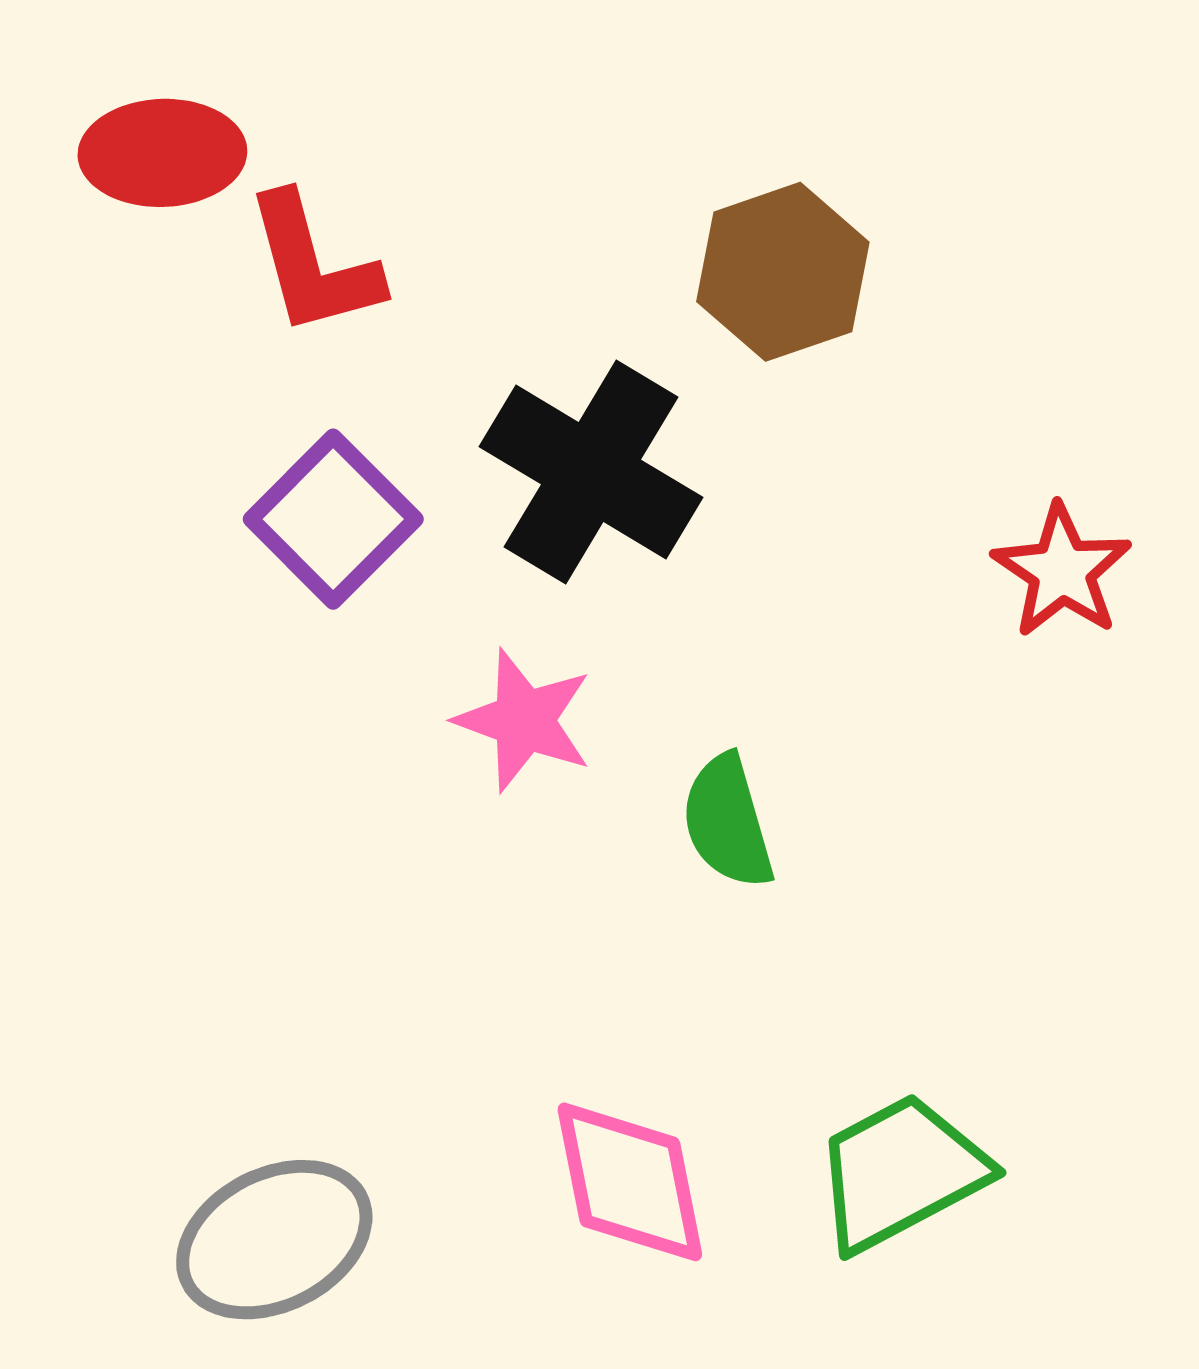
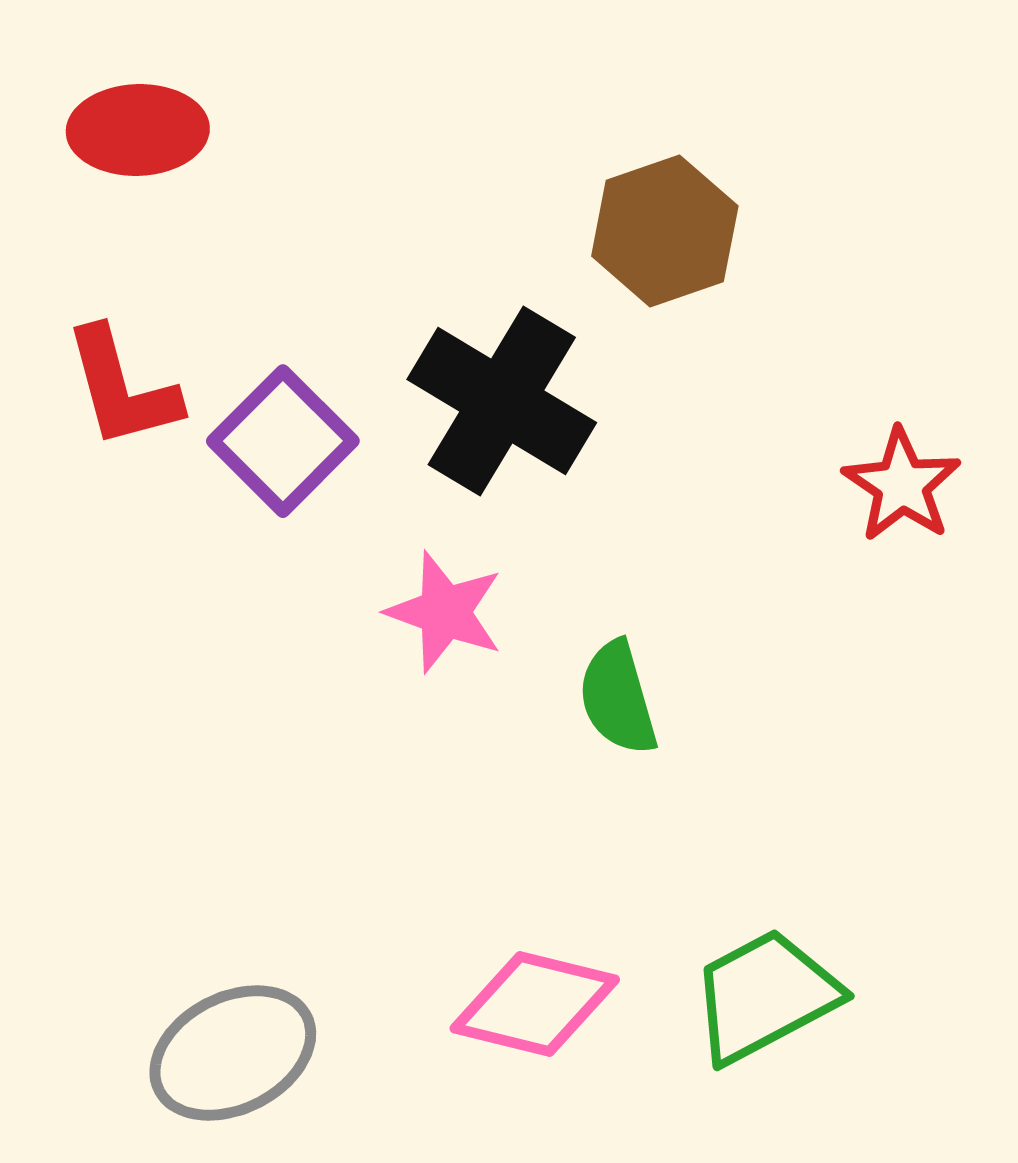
red L-shape: (313, 265) -> (122, 388), moved
pink diamond: (630, 1182) -> (535, 1004), turned -65

